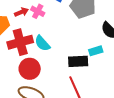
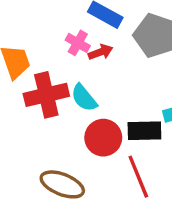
red arrow: (21, 12) -> (101, 52), moved
red circle: (30, 69) -> (103, 138), moved

